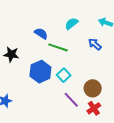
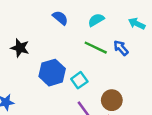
blue semicircle: (41, 33) -> (60, 18), moved
green line: (58, 47) -> (96, 48), moved

